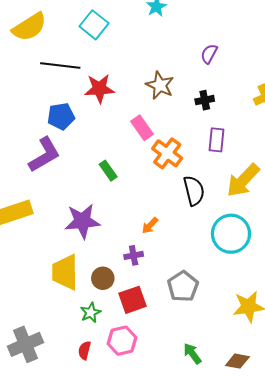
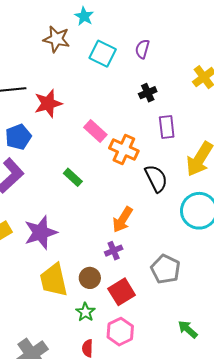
cyan square: (94, 25) -> (103, 54), moved
brown star: (160, 85) -> (57, 39), moved
purple star: (82, 221) -> (41, 232), moved
orange arrow: (150, 226) -> (123, 220), size x1.5

